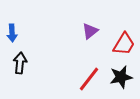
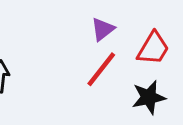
red line: (89, 79) -> (101, 69), moved

